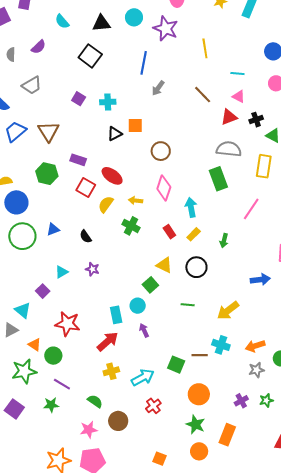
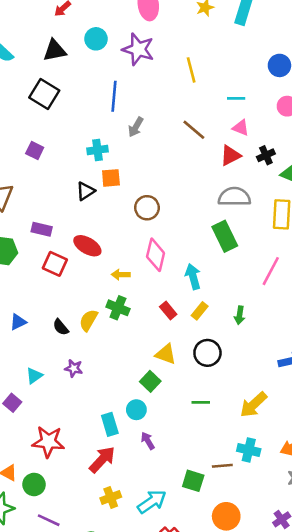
cyan cross: (108, 102) -> (97, 150), moved
yellow semicircle: (106, 204) -> (88, 320), moved

